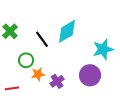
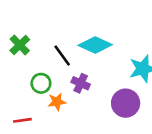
cyan diamond: (67, 31) -> (95, 45), turned 55
purple cross: (57, 81) -> (81, 83), moved, turned -32

